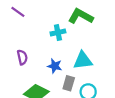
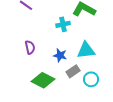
gray rectangle: (69, 83) -> (73, 71), turned 40

